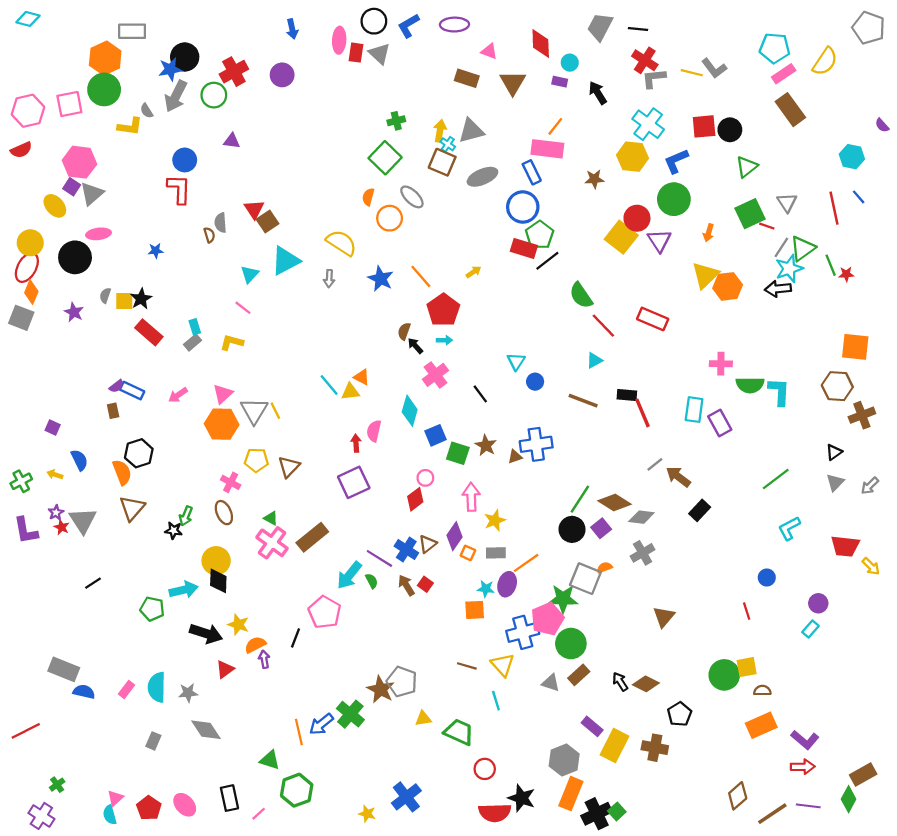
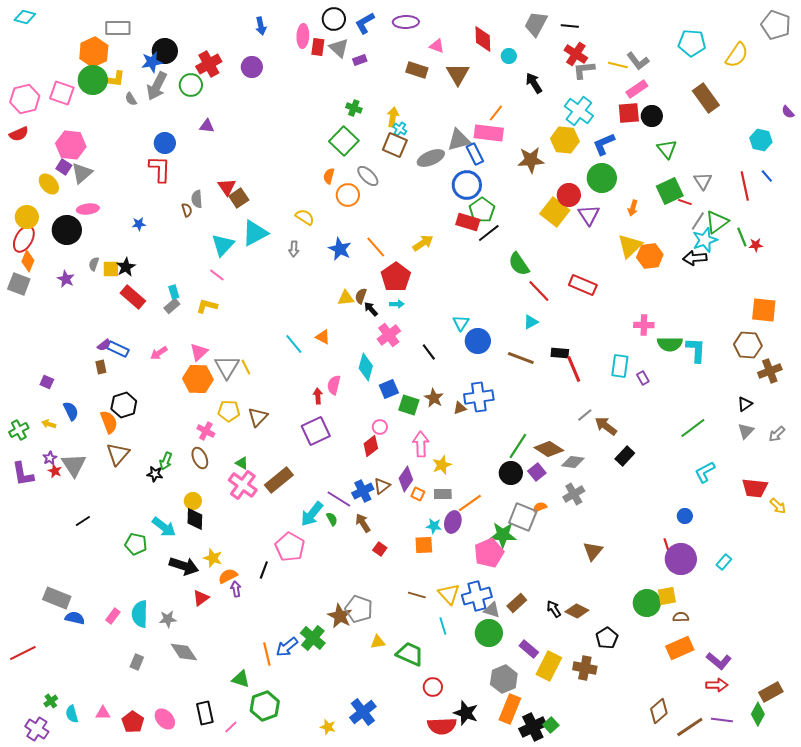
pink rectangle: (784, 74) -> (637, 89), moved
purple rectangle: (560, 82) -> (360, 60), moved, turned -32
pink square: (69, 104) -> (62, 93), turned 30
green cross: (396, 121) -> (354, 108), turned 35
yellow L-shape: (130, 126) -> (114, 79), moved
gray triangle: (471, 131) -> (459, 140), moved
green triangle: (747, 167) -> (667, 149), turned -30
brown star: (594, 179) -> (531, 160), size x1.5
yellow semicircle: (341, 243) -> (305, 217), size x0.7
yellow arrow: (474, 272) -> (423, 243), size x1.5
cyan triangle: (250, 274) -> (223, 245), size x1.4
blue circle: (535, 382) -> (478, 341), size x1.6
yellow triangle: (350, 392) -> (346, 298), moved
purple rectangle: (720, 423) -> (643, 378), size x0.6
blue cross: (406, 550) -> (363, 491), turned 30
yellow circle: (216, 561) -> (193, 501), size x0.7
red square: (425, 584) -> (380, 549), moved
cyan arrow: (184, 590) -> (164, 527), turned 50
purple circle: (818, 603) -> (681, 559), moved, size x1.8
blue cross: (523, 632) -> (477, 596), moved
green circle: (571, 644) -> (489, 633), moved
pink triangle: (115, 798) -> (103, 713), turned 42
cyan semicircle: (110, 815) -> (72, 714), moved

